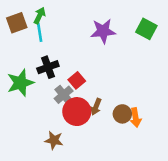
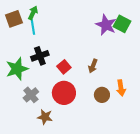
purple star: (103, 31) -> (106, 25), moved, turned 30
gray cross: (64, 95) -> (31, 95), moved
brown arrow: (96, 107) -> (93, 66), moved
orange arrow: (136, 118) -> (121, 88), moved

